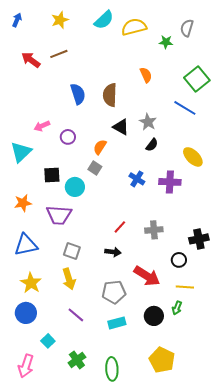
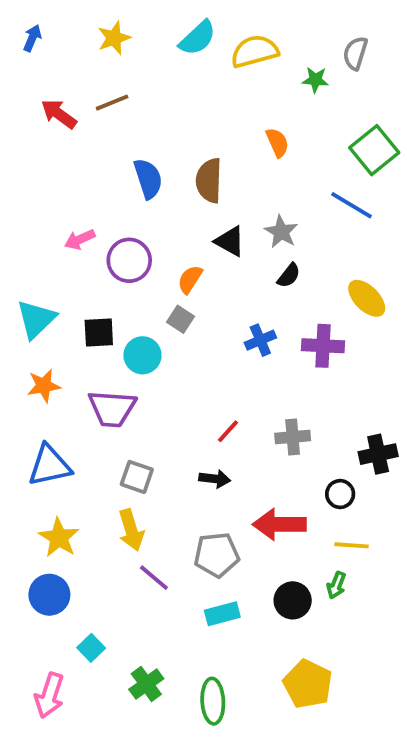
purple circle: (68, 137) -> (129, 260), size x1.5
cyan triangle: (21, 152) -> (36, 319), moved
blue cross: (137, 179) -> (260, 340), turned 35
red arrow: (147, 276) -> (279, 524), turned 148
purple line: (76, 315) -> (154, 578), moved

